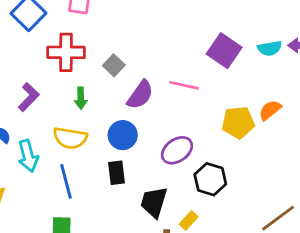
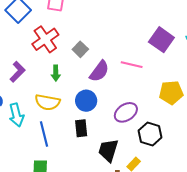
red cross: (66, 52) -> (45, 39), turned -36

